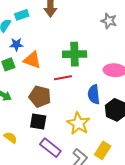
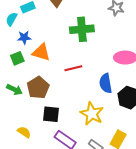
green cross: (75, 54) -> (82, 29), moved
brown pentagon: (40, 96) -> (38, 88), moved, turned 30

